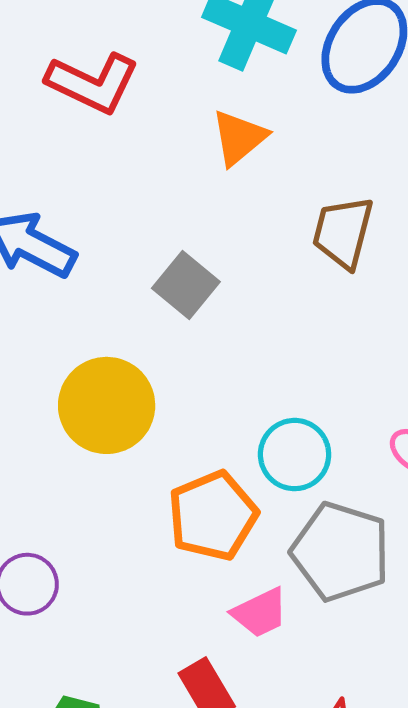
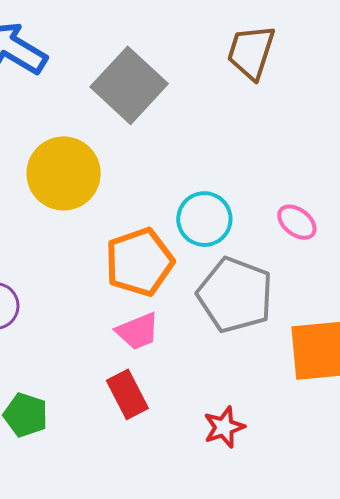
gray square: (186, 285) -> (129, 85), size x1.5
pink trapezoid: (260, 613) -> (138, 331), moved

